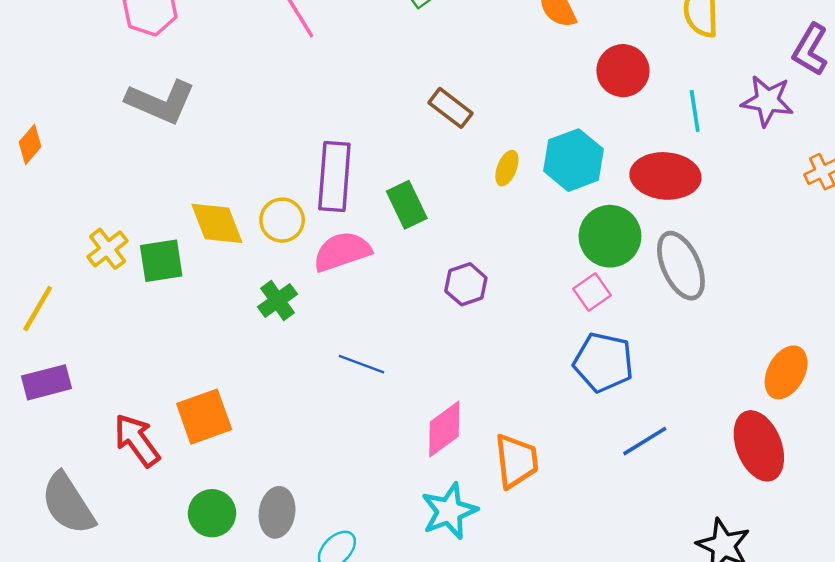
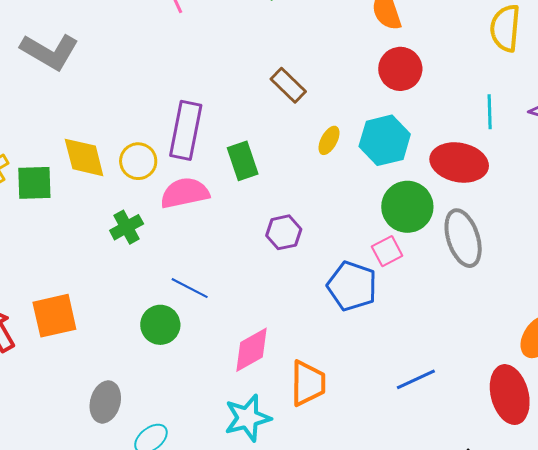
red circle: (623, 71) -> (400, 69), moved
blue pentagon: (603, 362) -> (352, 286), moved
green circle: (212, 513) -> (160, 325), moved

